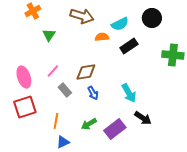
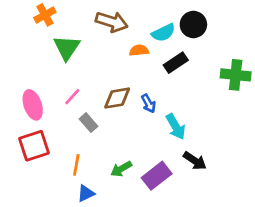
black circle: (152, 18) -> (193, 25), moved
green triangle: (49, 35) -> (67, 48), size x1.5
blue arrow: (93, 93) -> (148, 104), moved

